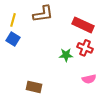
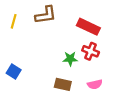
blue square: (13, 39) -> (14, 72), moved
brown rectangle: (34, 87) -> (63, 84), moved

